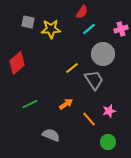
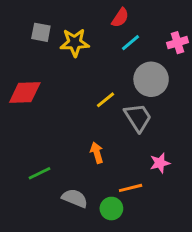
red diamond: (17, 63) -> (25, 93), turned 40
green line: (30, 104) -> (39, 173), moved
orange arrow: (66, 104) -> (97, 153), turned -72
orange line: (89, 119) -> (131, 188), moved, turned -63
green circle: (108, 142) -> (111, 209), moved

